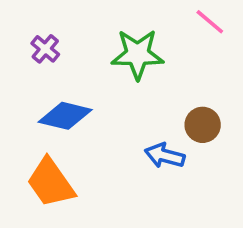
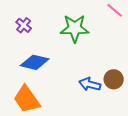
brown circle: (203, 125) -> (114, 79), moved

